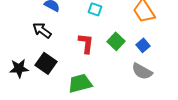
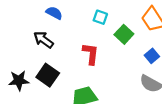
green square: (116, 41) -> (124, 34), moved

